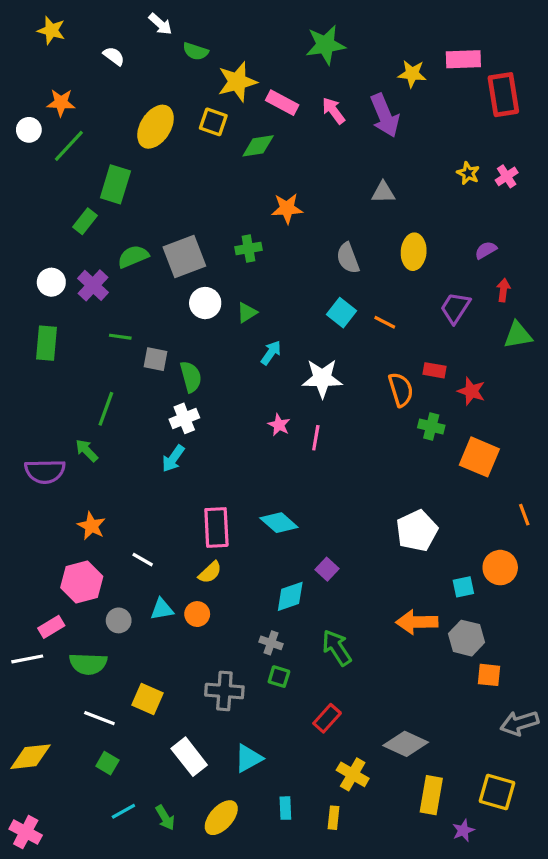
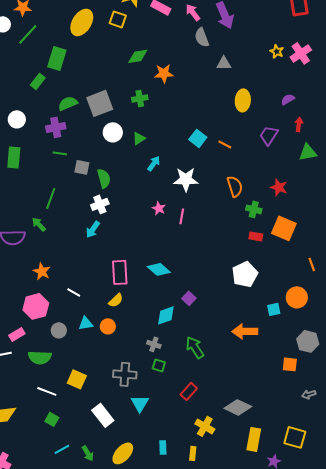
green diamond: (258, 146) -> (138, 56), moved
pink cross: (507, 176) -> (301, 53), size x1.5
gray semicircle: (348, 258) -> (202, 37), moved
purple cross: (93, 285) -> (56, 127), moved, turned 36
red rectangle: (434, 370) -> (256, 236), moved
gray hexagon: (467, 638) -> (308, 341), moved
gray arrow: (519, 723) -> (309, 394), size x0.6
cyan triangle: (248, 758) -> (140, 403), moved, turned -30

